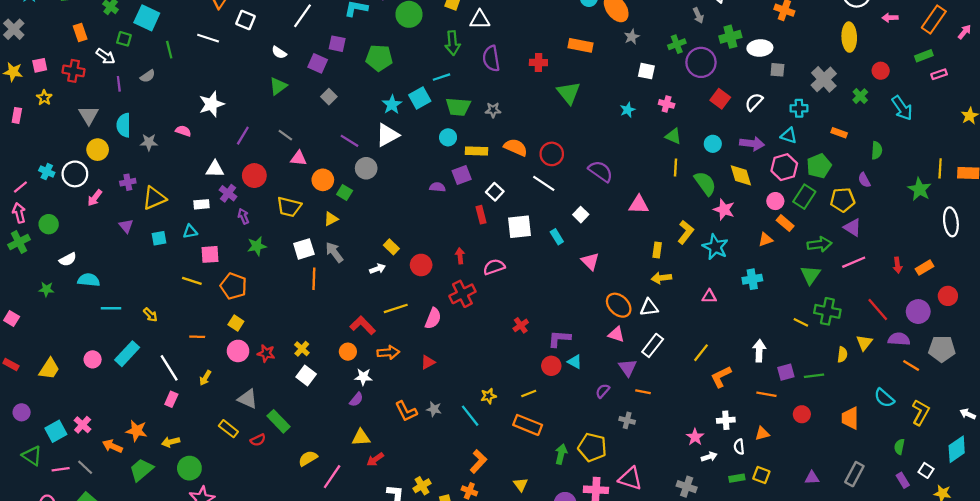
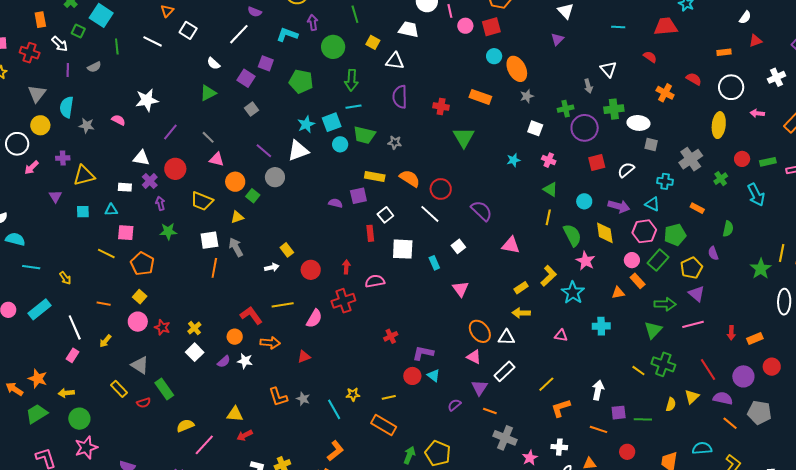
green arrow: (453, 43) -> (351, 80), moved
green rectangle: (924, 56) -> (768, 162), moved
red square: (720, 99) -> (597, 162), turned 30
cyan circle: (448, 137) -> (340, 144), moved
yellow pentagon: (843, 200) -> (691, 268), turned -30
yellow rectangle: (657, 250) -> (521, 288), turned 40
cyan semicircle: (884, 398) -> (702, 448), turned 126
purple semicircle: (356, 400) -> (224, 362), moved
gray cross: (627, 420) -> (505, 438), moved, size x1.6

